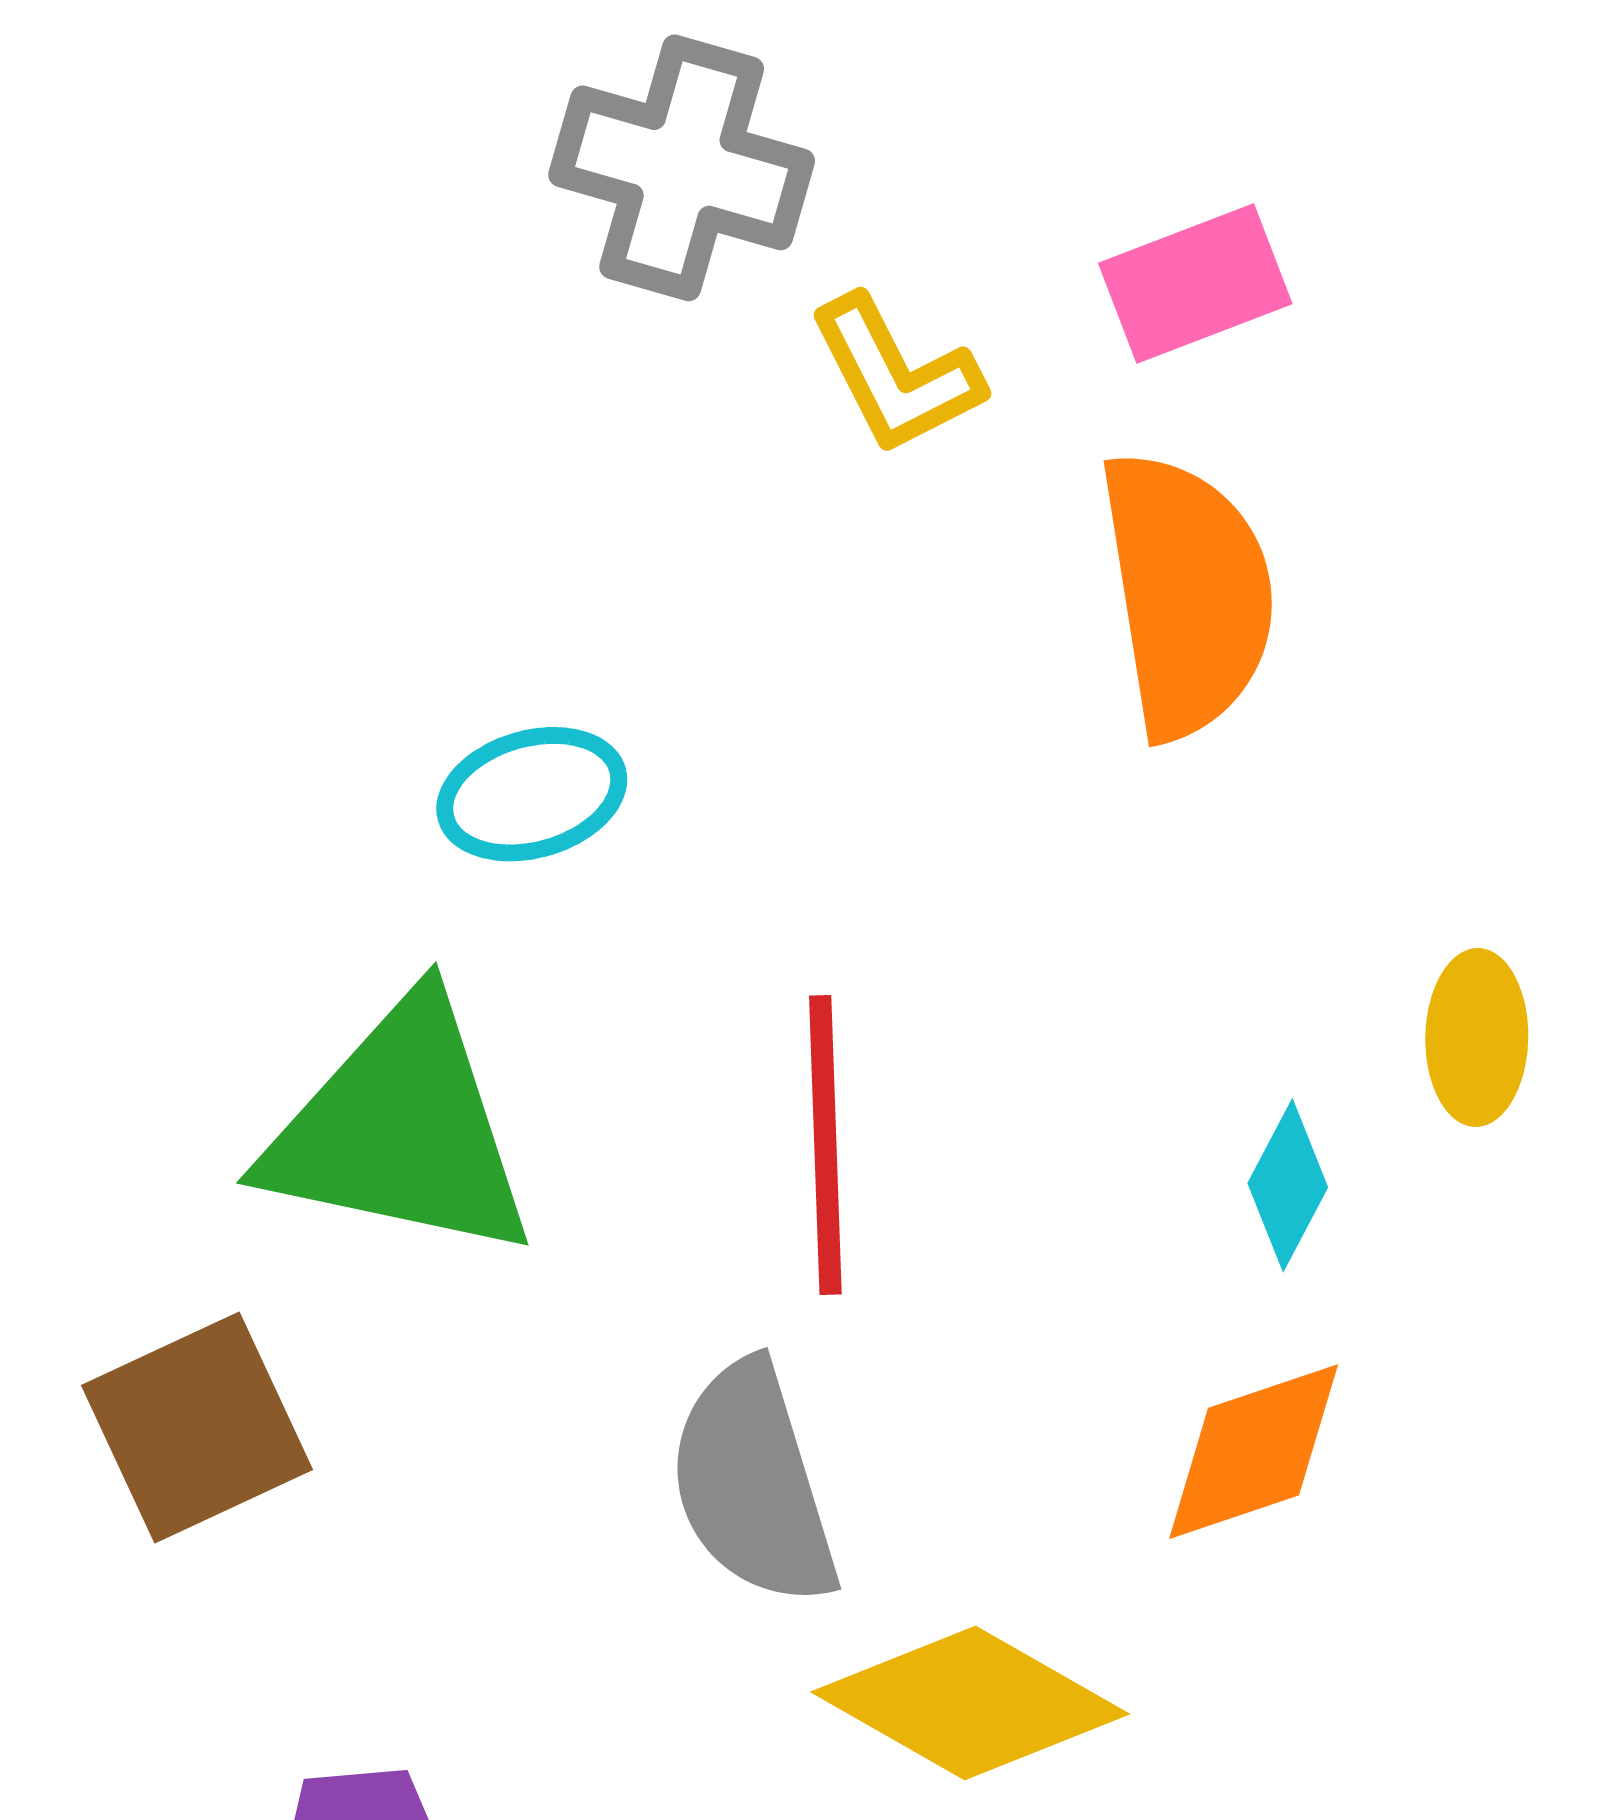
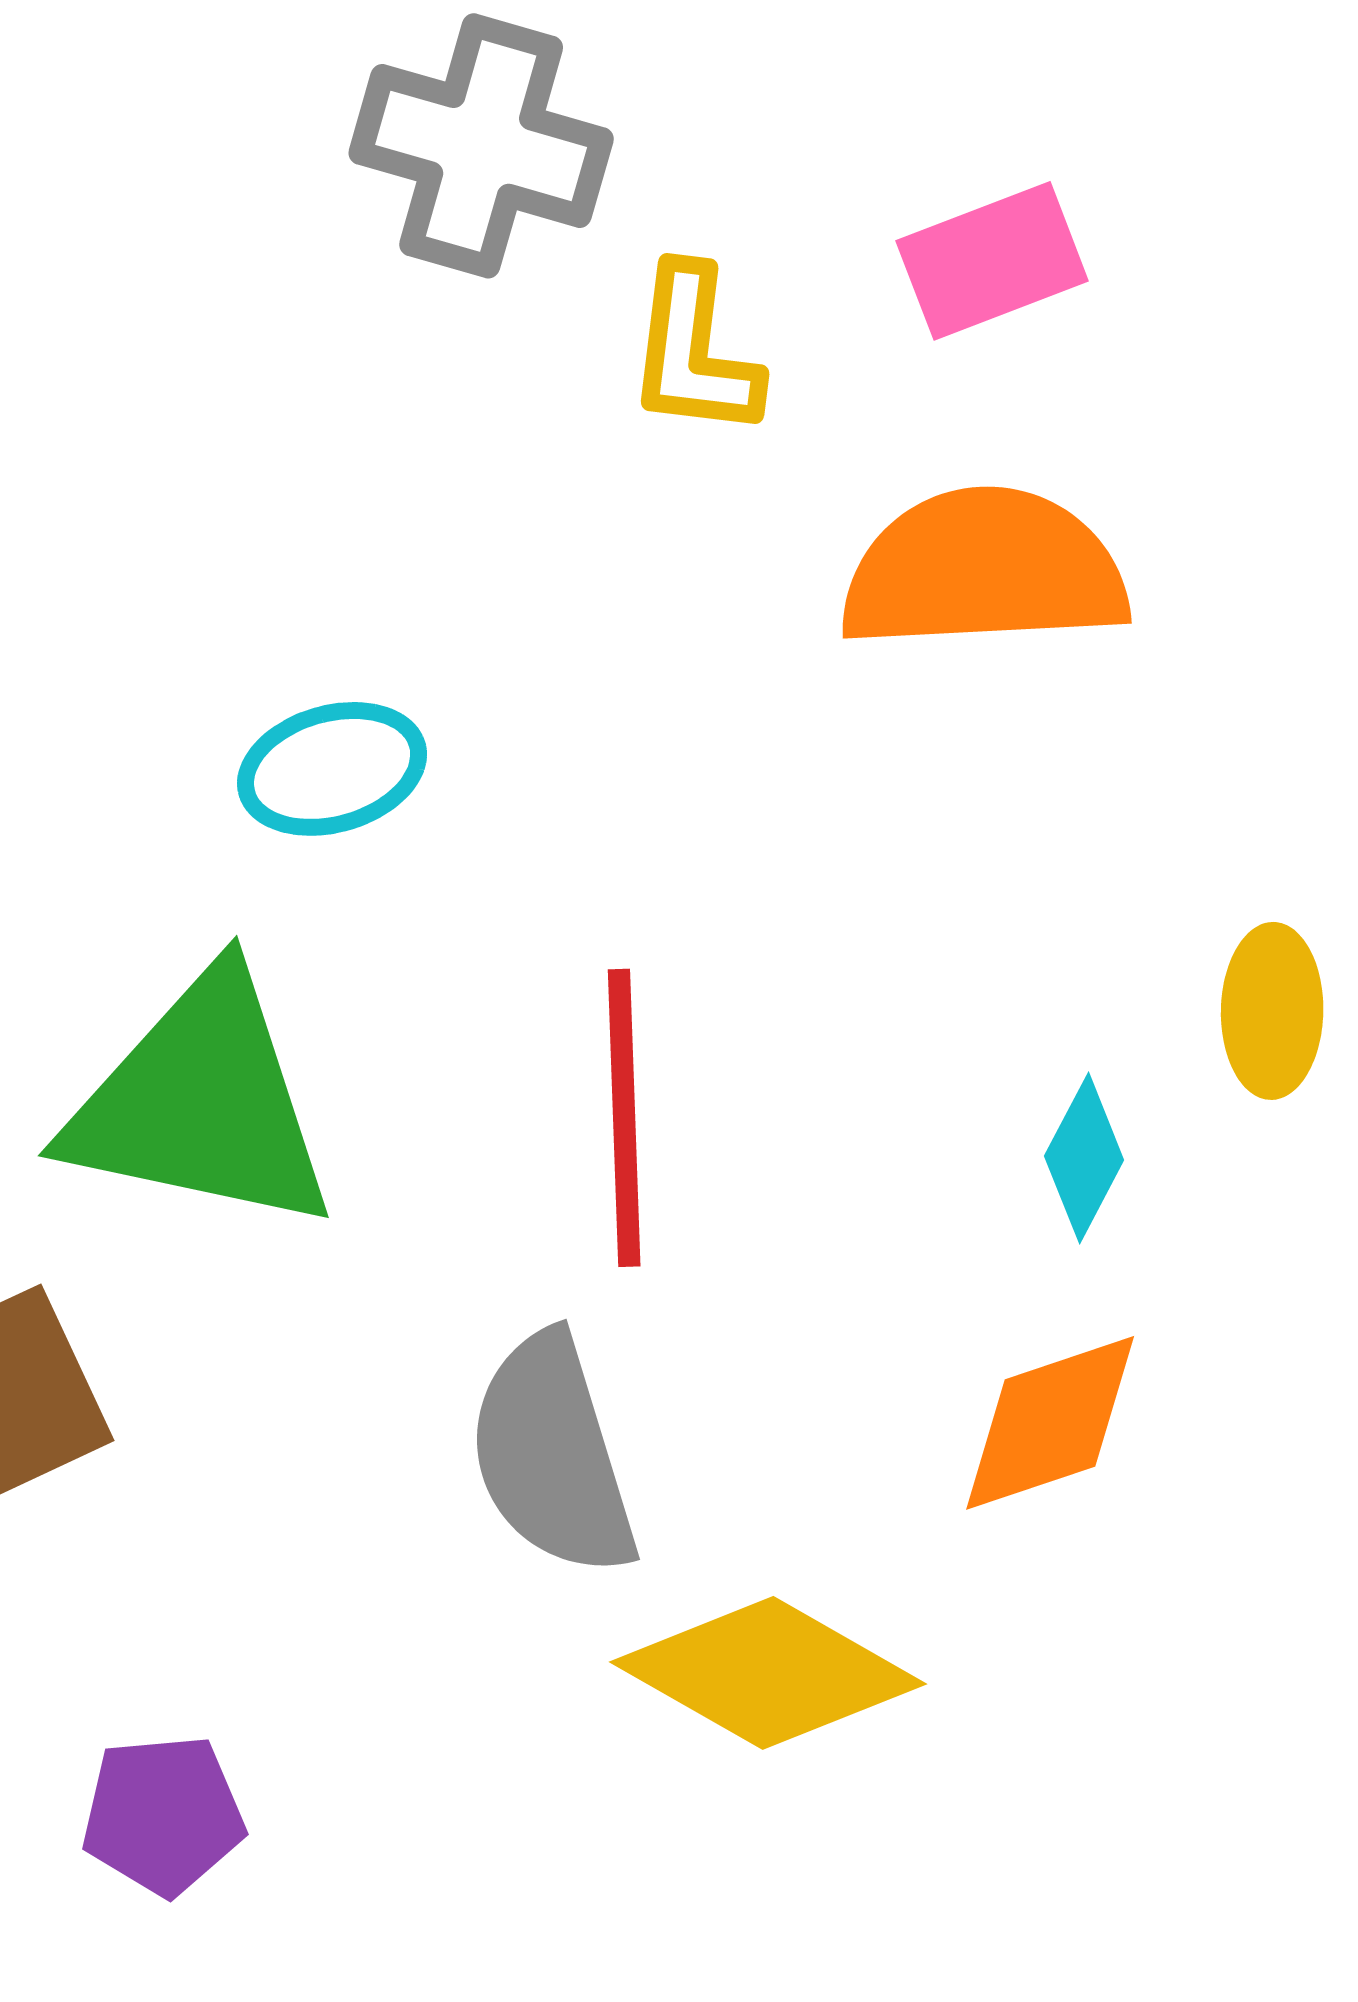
yellow L-shape: (896, 375) -> (694, 352), turned 34
orange semicircle: (1187, 594) -> (984, 570), turned -84

